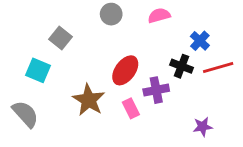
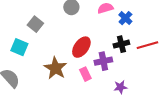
blue cross: (200, 41) -> (125, 18), moved
black cross: (182, 66) -> (121, 44), turned -35
purple star: (203, 127) -> (120, 87), moved

